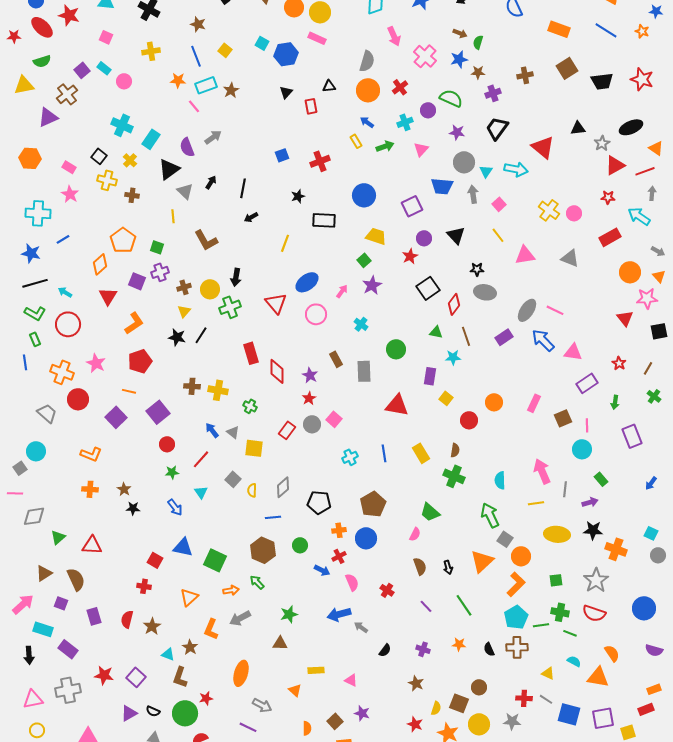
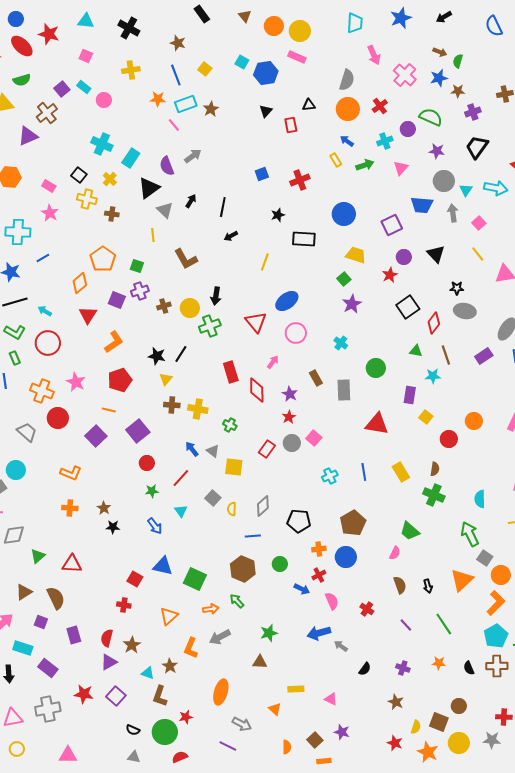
pink arrow: (342, 291) -> (273, 362), moved
yellow triangle: (184, 311) -> (166, 379), moved
purple triangle: (129, 713) -> (109, 662), moved

